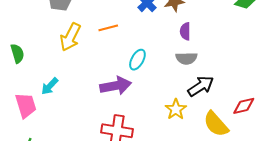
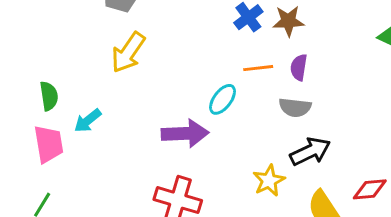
orange line: (108, 28) -> (258, 68), moved
green semicircle: (17, 53) -> (49, 96), moved

